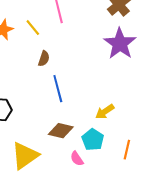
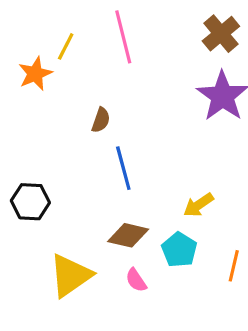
yellow line: (33, 28) -> (66, 46), moved, turned 66
pink semicircle: (77, 159) -> (136, 280), moved

